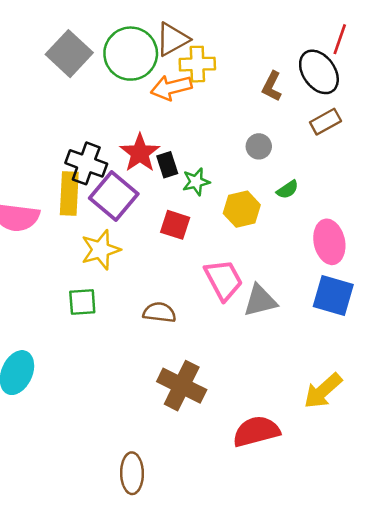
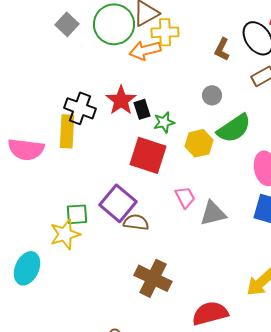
gray square: (69, 54) -> (67, 24), size x0.7
green semicircle: (288, 190) -> (234, 128), size x2.0
purple square: (114, 196) -> (118, 203), moved
red square: (175, 225) -> (148, 155), size x1.6
yellow star: (101, 250) -> (65, 234), moved
pink trapezoid: (223, 280) -> (185, 197), size x0.7

